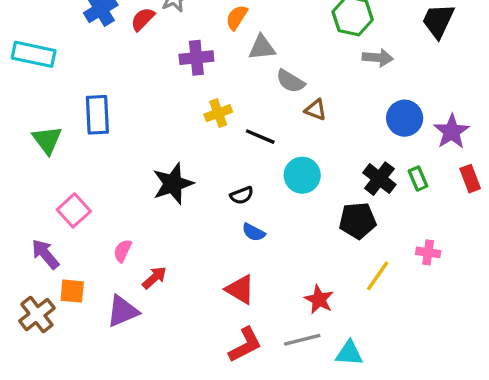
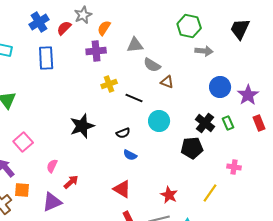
orange semicircle: (237, 17) -> (104, 28), moved
blue rectangle: (97, 115) -> (46, 58), moved
yellow line: (378, 276) -> (210, 193), moved

